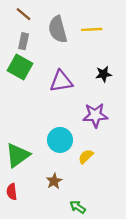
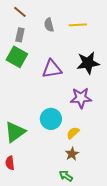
gray semicircle: (58, 29) -> (49, 25), size x0.6
black star: (103, 74) -> (88, 63), size x1.6
brown star: (54, 181) -> (72, 154), moved

